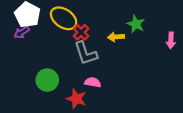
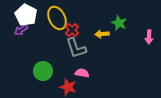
yellow ellipse: (64, 18) -> (57, 18), turned 30

